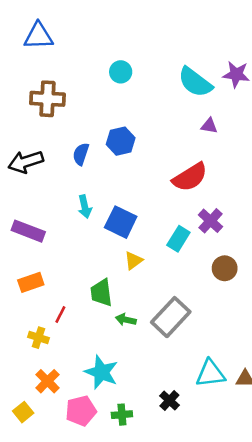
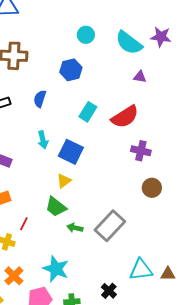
cyan circle: (121, 72) -> (86, 35), moved
blue hexagon: (121, 141) -> (71, 70), moved
purple cross: (211, 221) -> (141, 151), turned -30
cyan rectangle: (178, 239) -> (88, 112), moved
yellow triangle: (133, 261) -> (64, 181), moved
green trapezoid: (101, 293) -> (56, 207), turned -45

